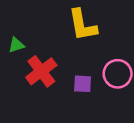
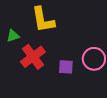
yellow L-shape: (83, 25) -> (43, 20), moved

